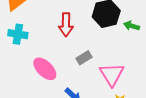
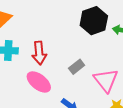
red arrow: (66, 25) -> (39, 53), moved

